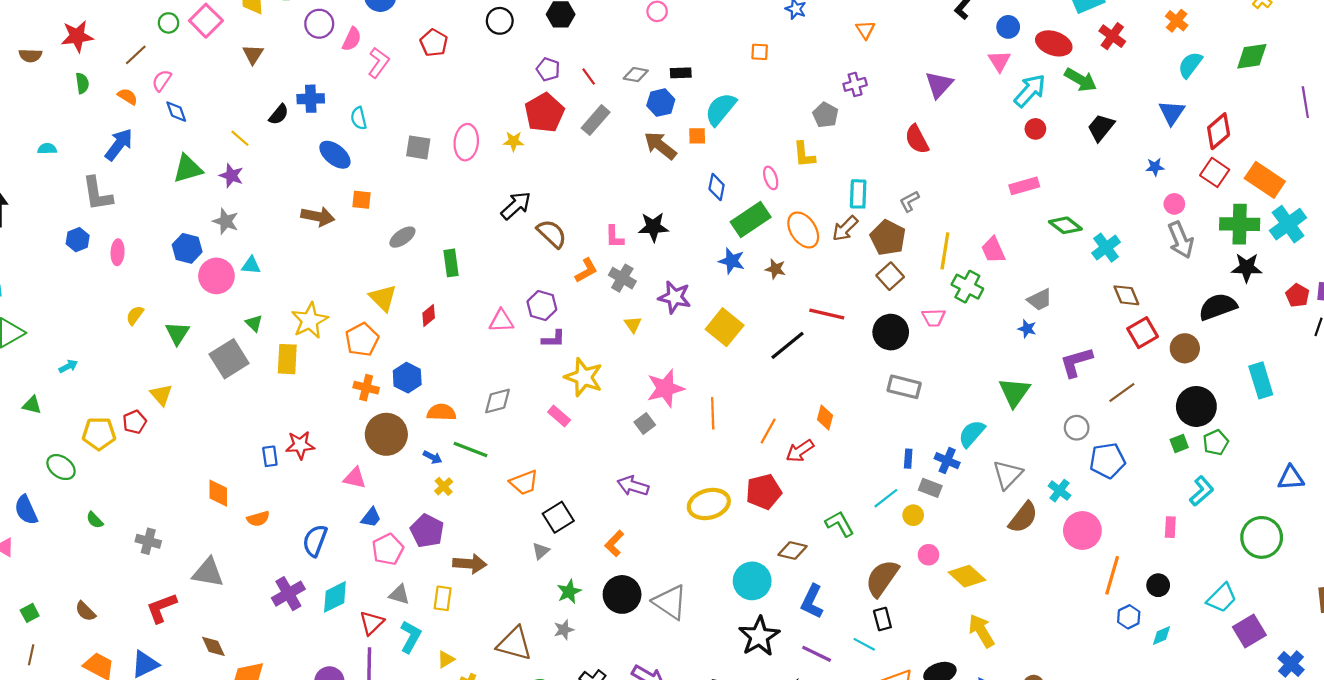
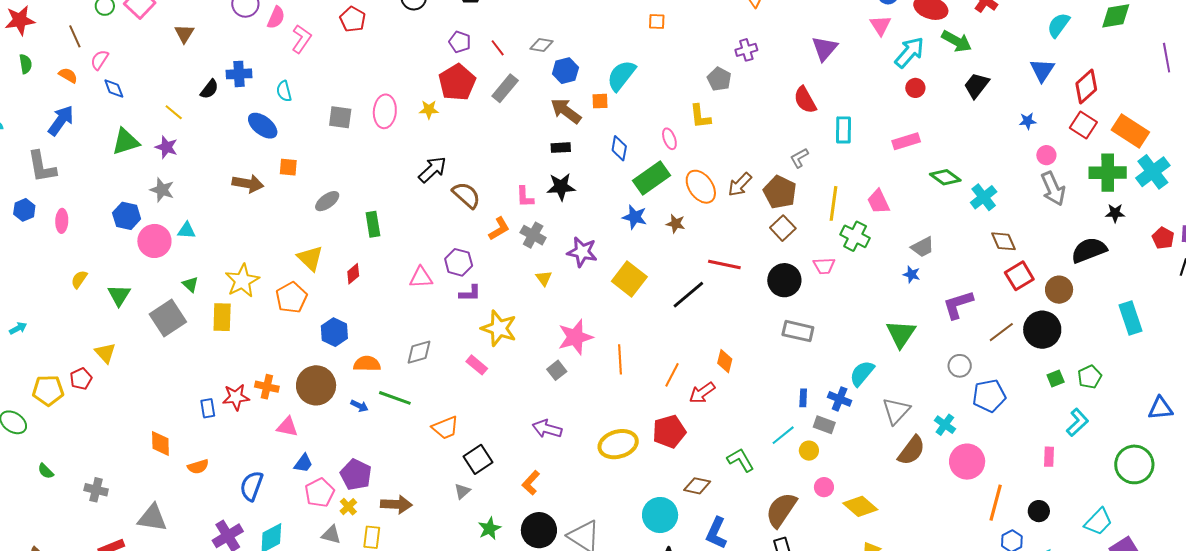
brown line: (136, 55) -> (75, 36), turned -70
black rectangle: (681, 73) -> (561, 148), moved
cyan rectangle: (858, 194) -> (844, 130), moved
black star: (1247, 268) -> (1115, 213), size x0.7
orange cross: (366, 388) -> (267, 387), moved
black circle: (1196, 406) -> (1042, 330), moved
yellow cross: (444, 486) -> (348, 507), moved

